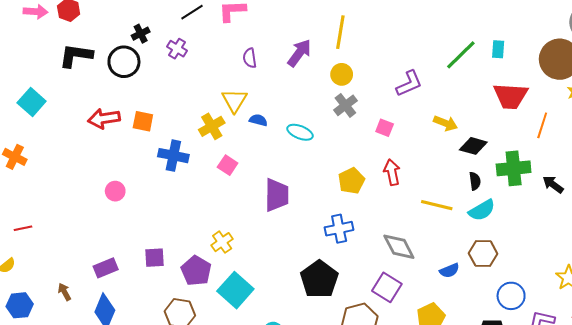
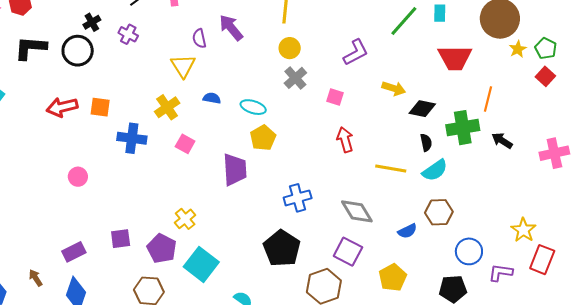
purple arrow: (299, 53) -> (231, 28), moved, turned -72
yellow triangle: (234, 101) -> (183, 66), moved
orange line: (542, 125) -> (488, 99), moved
yellow pentagon: (351, 181) -> (263, 138), moved

